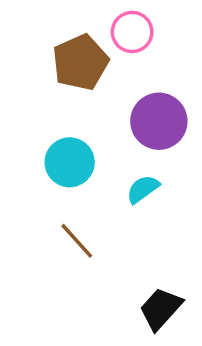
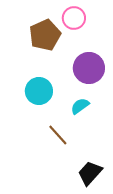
brown line: (77, 241) -> (58, 135), moved

